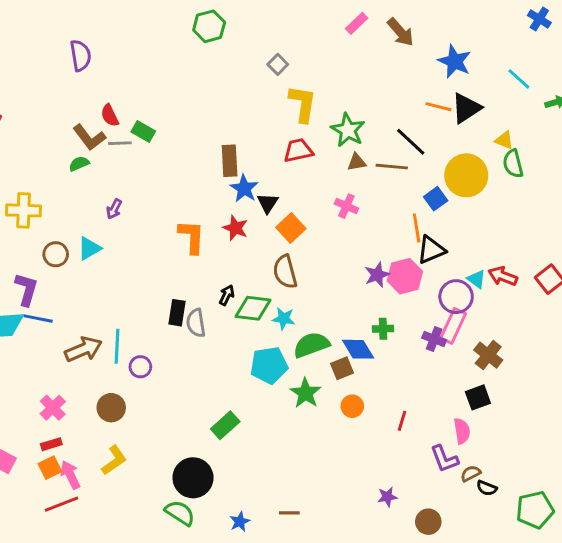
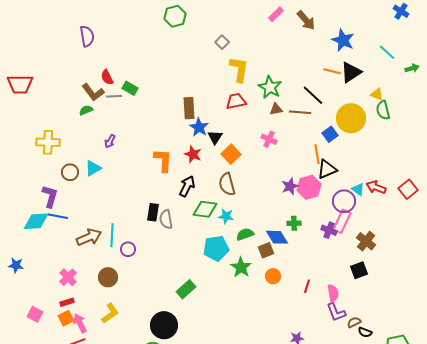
black arrow: (227, 295) -> (187, 186), moved, size x1.5
green semicircle: (311, 345) -> (245, 234), size x0.7
pink semicircle: (462, 431) -> (333, 293), moved

